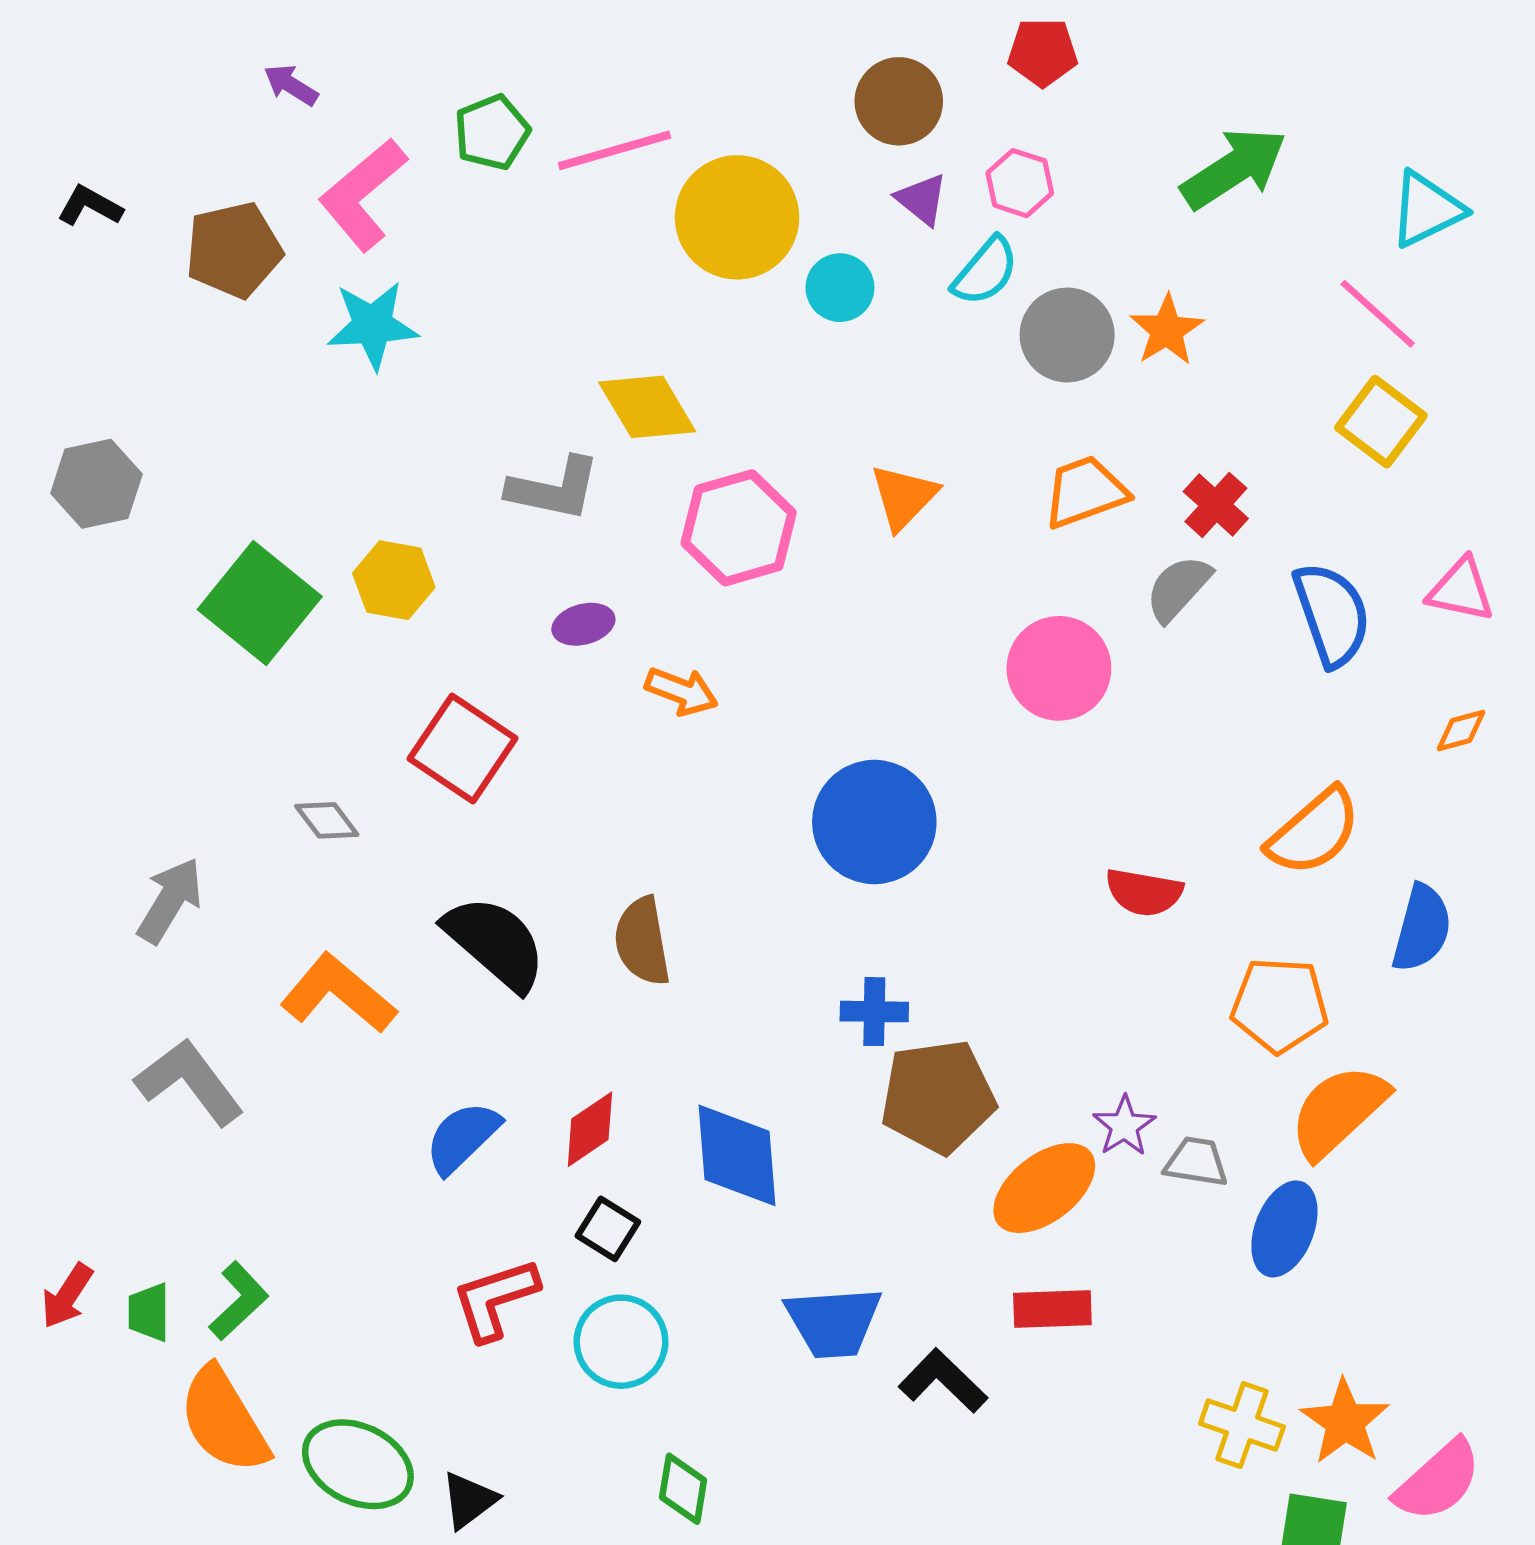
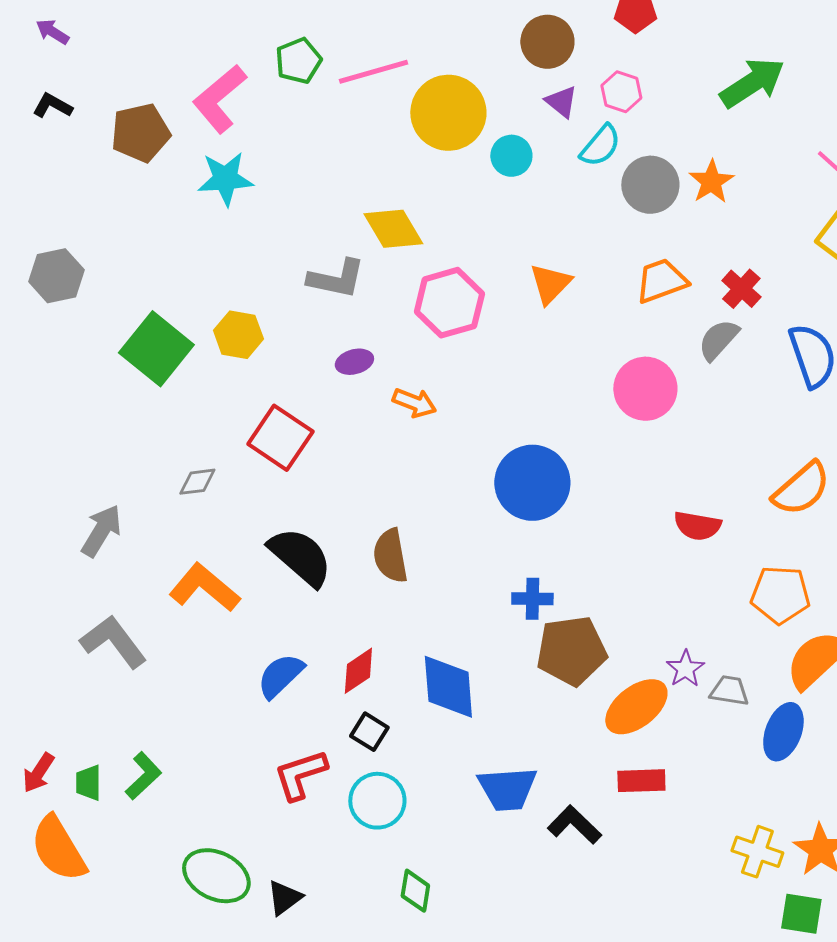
purple arrow: (291, 85) -> (52, 32), moved
gray diamond: (327, 820) -> (197, 482), turned -60
orange semicircle: (224, 1420) -> (58, 849), moved

